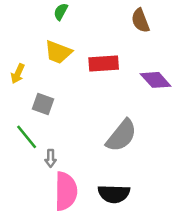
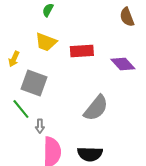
brown semicircle: (140, 21) -> (127, 17), moved
gray square: (43, 104) -> (34, 83), size x1.5

